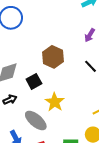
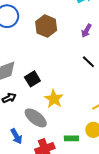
brown hexagon: (53, 57) -> (46, 26), moved

